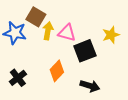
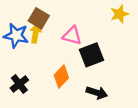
yellow arrow: (48, 31) -> (36, 33), moved
yellow star: (111, 35) -> (120, 14), moved

